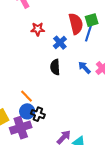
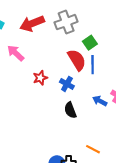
green square: (92, 20) -> (90, 43), moved
orange line: (26, 96) -> (93, 149), moved

